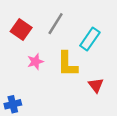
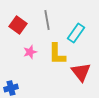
gray line: (56, 24) -> (47, 20), turned -42
red triangle: (96, 85) -> (81, 72), size x1.5

